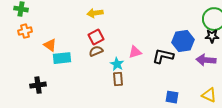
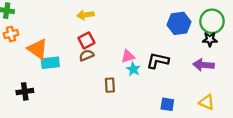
blue hexagon: (183, 41) -> (179, 23), moved
orange triangle: (50, 45) -> (38, 49), size x1.5
cyan star: (117, 64) -> (133, 69), moved

